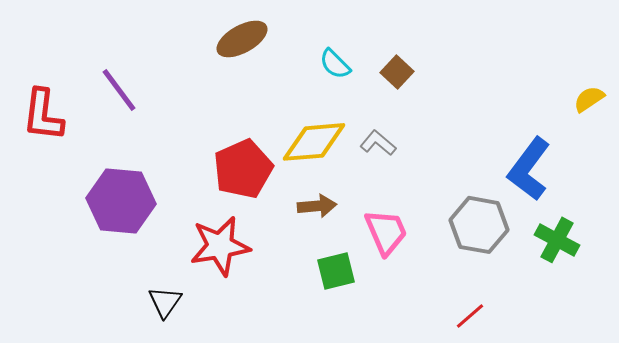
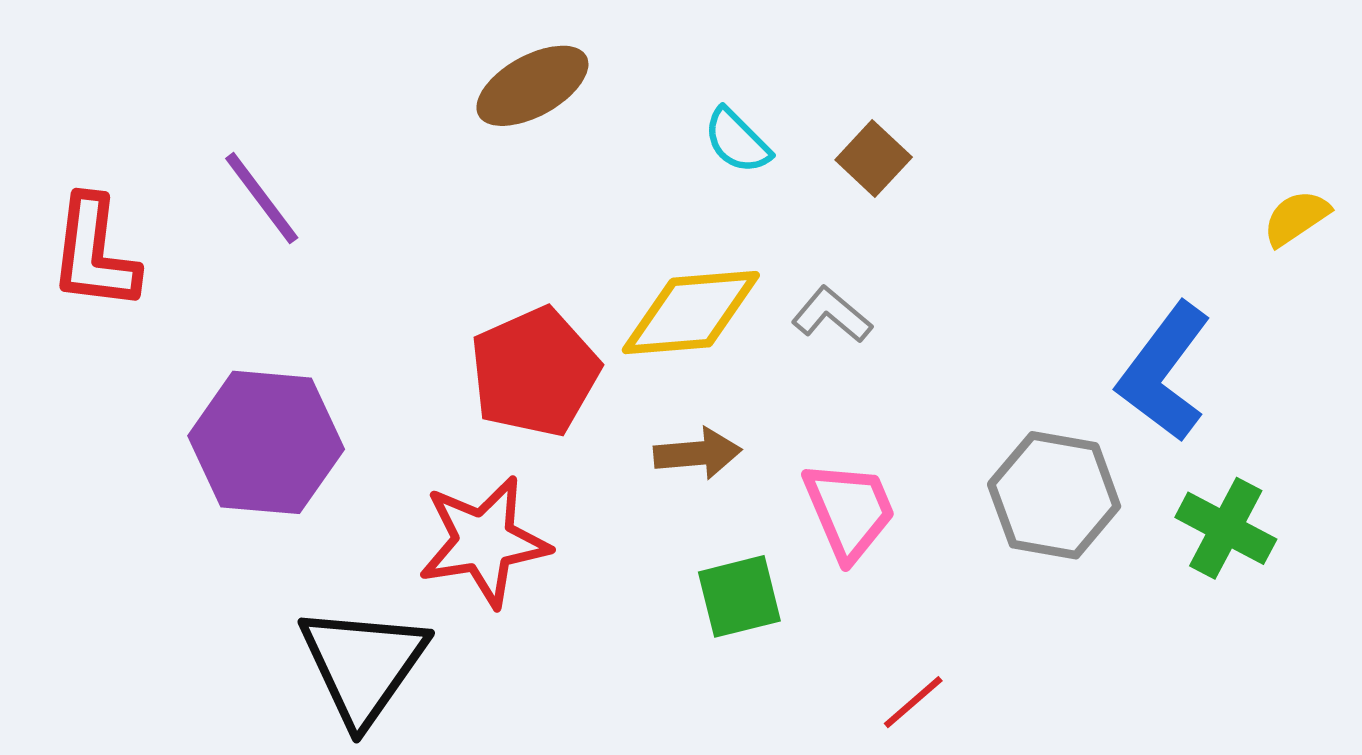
black triangle: (165, 302) -> (363, 665), size x1.8
red line: (470, 316) -> (913, 702), moved

